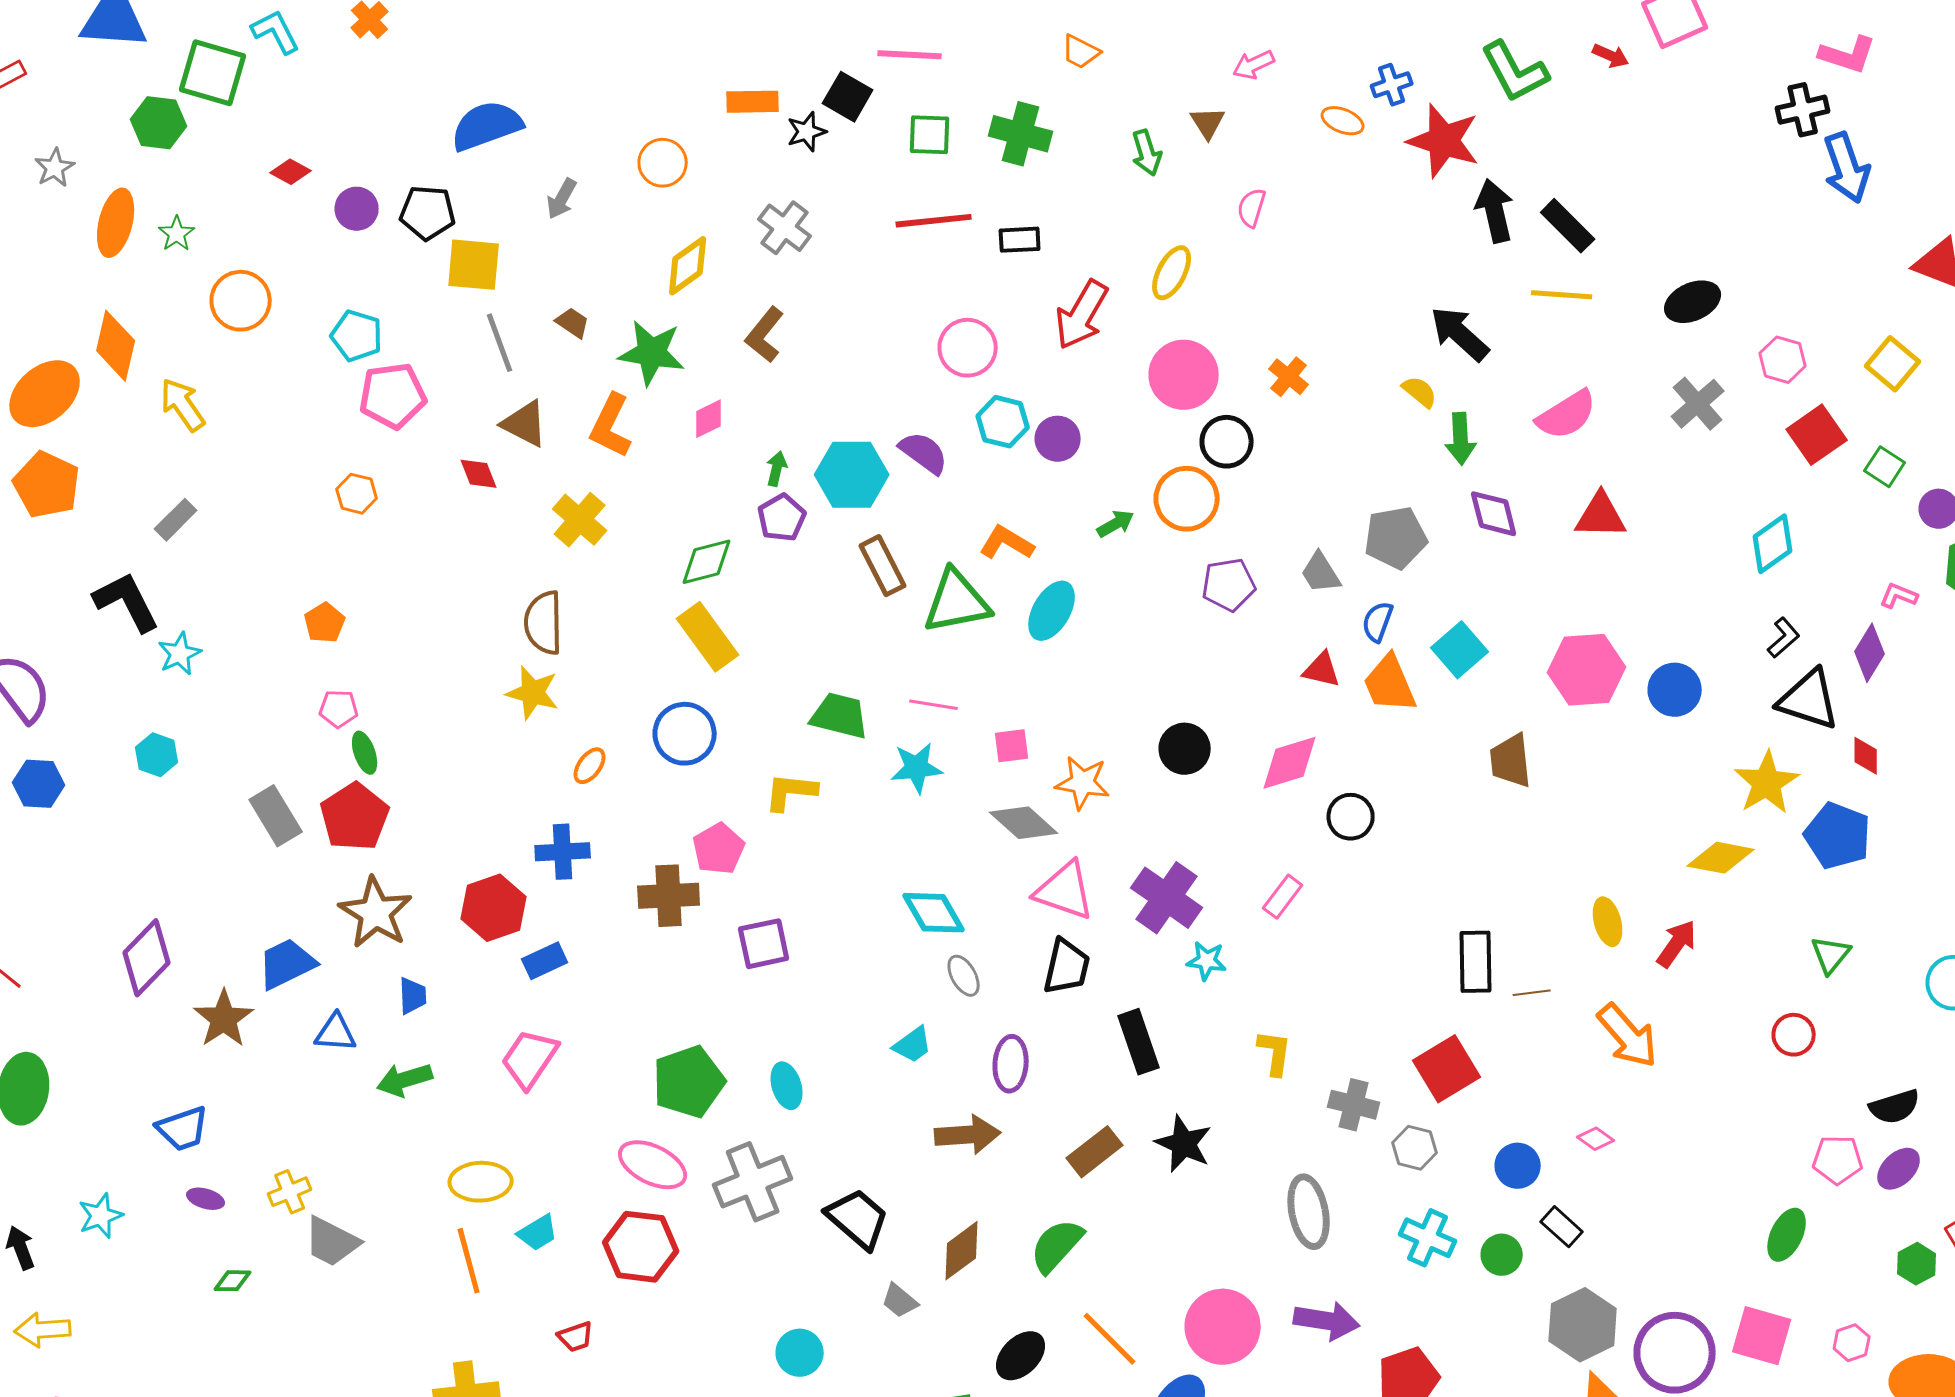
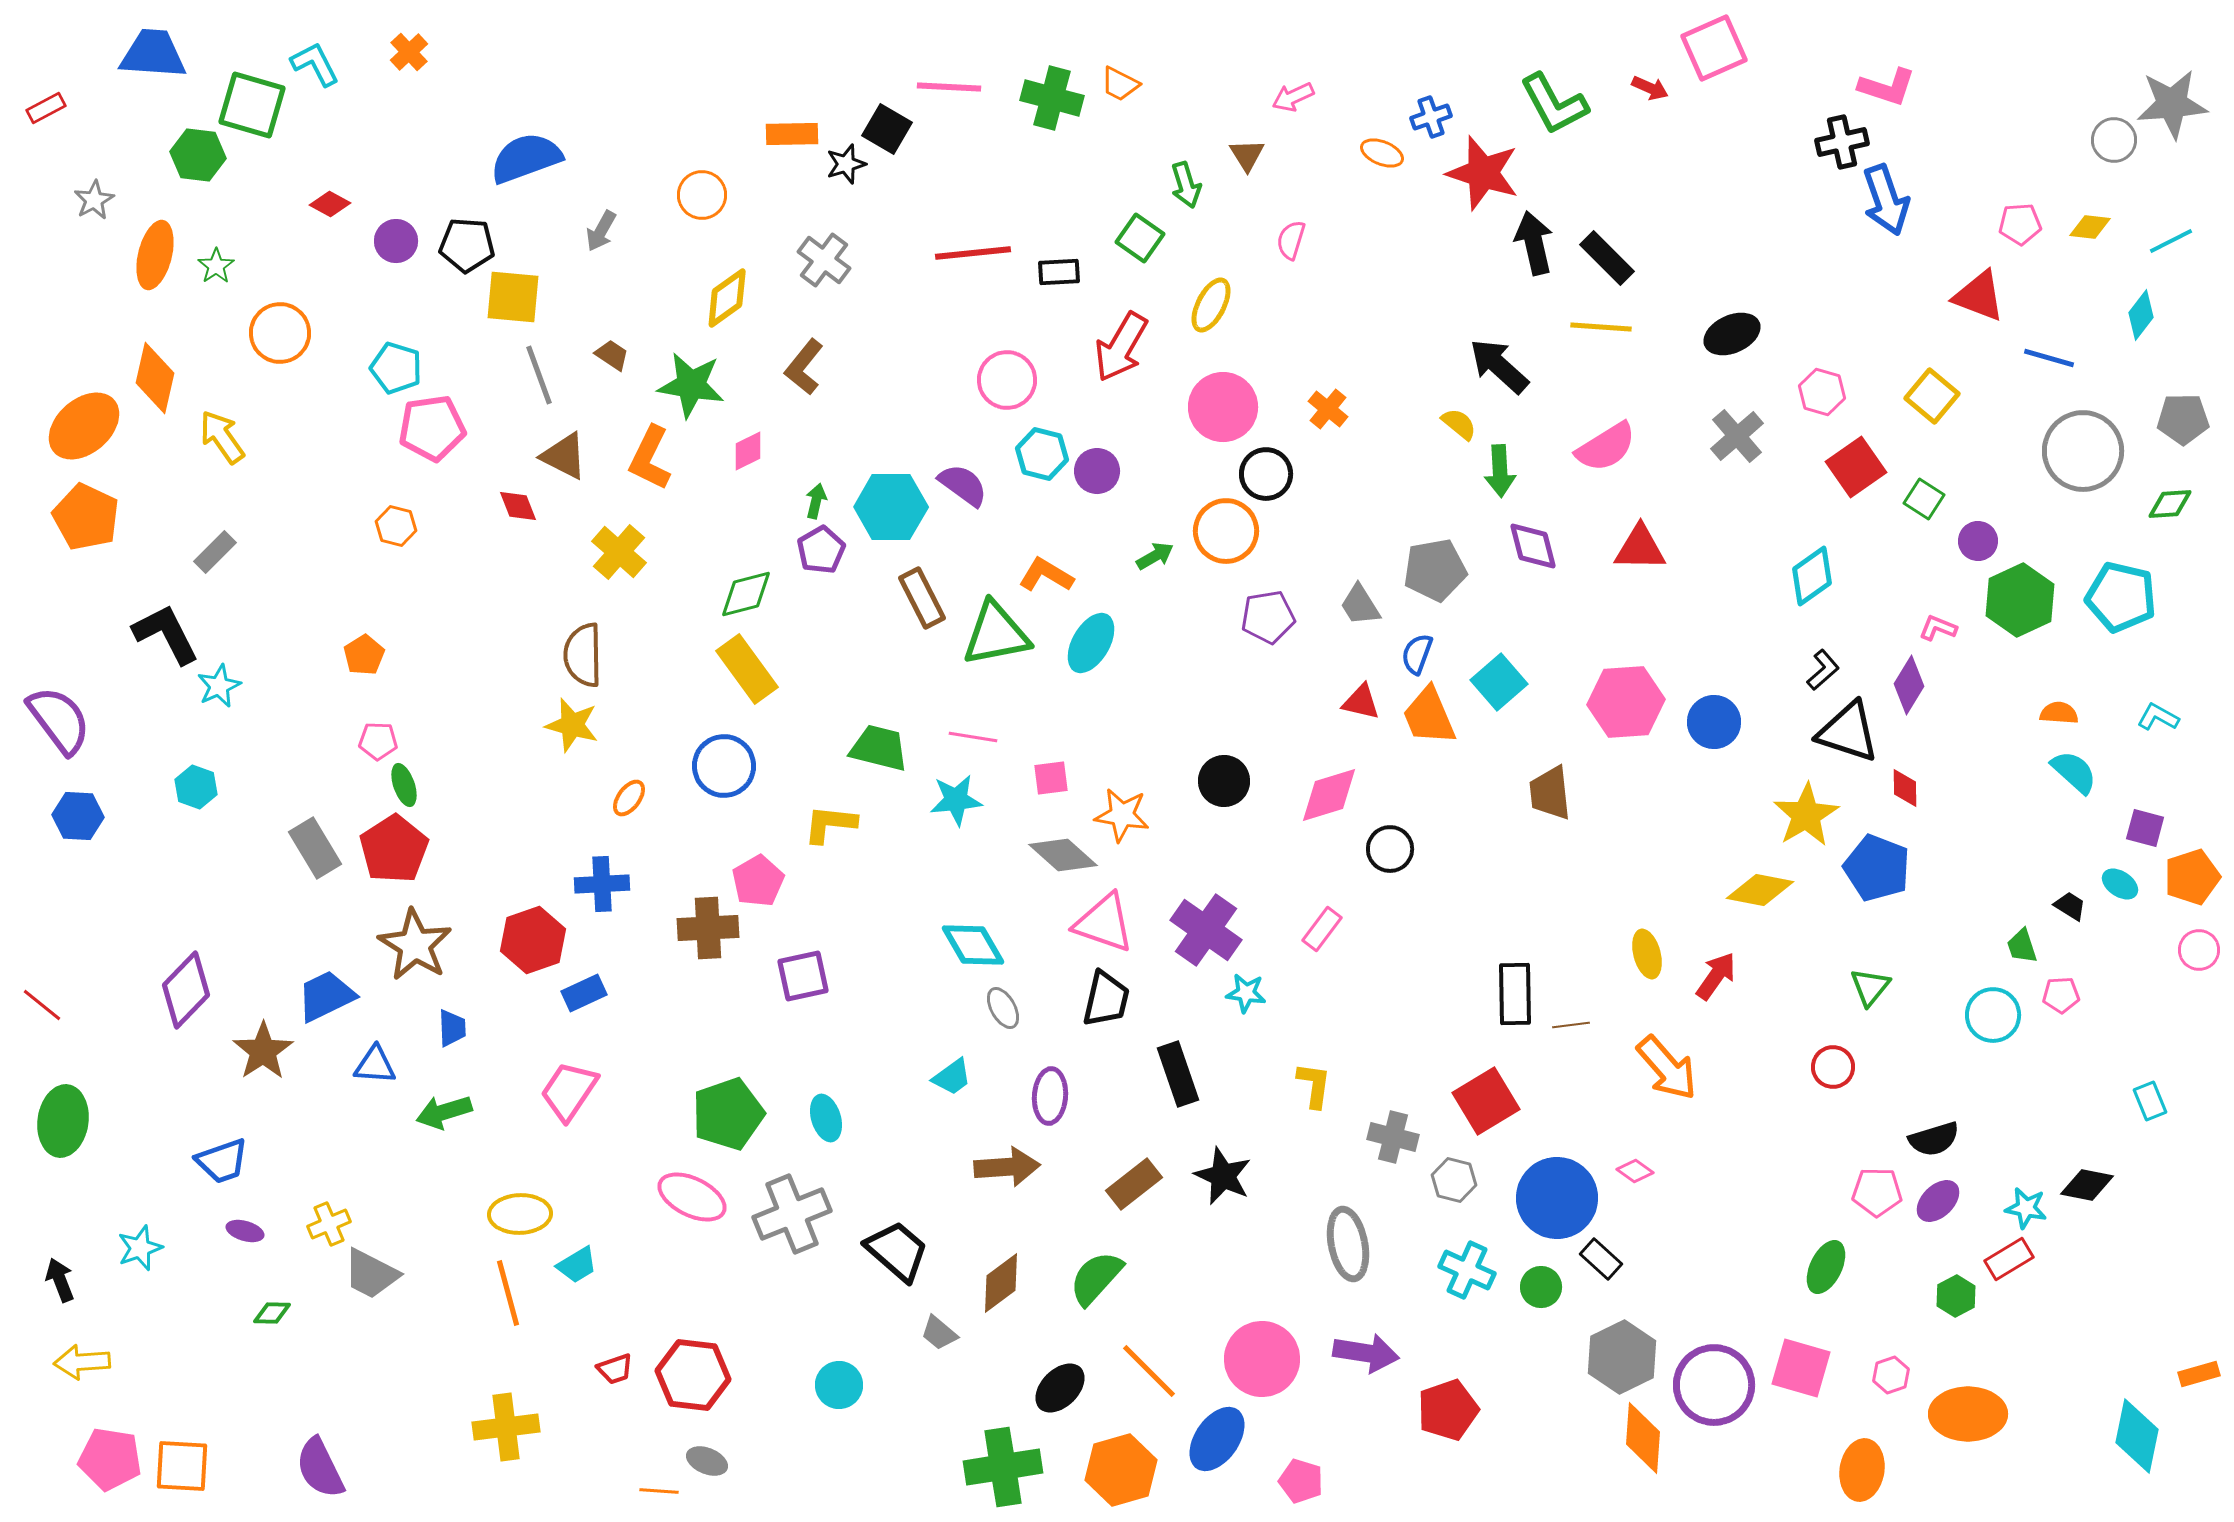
green cross: (1021, 134) -> (1052, 98), moved
green square: (930, 135) -> (1140, 238), moved, turned 33
blue circle: (1518, 1166) -> (1557, 1198), size x1.8
red hexagon: (641, 1247) -> (693, 1375), moved

